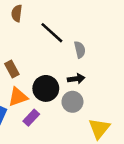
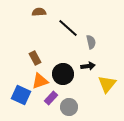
brown semicircle: (17, 13) -> (39, 12), turned 80
gray circle: (72, 102) -> (69, 107), moved
yellow triangle: (99, 128) -> (107, 84), moved

